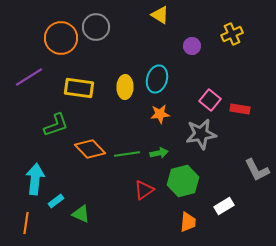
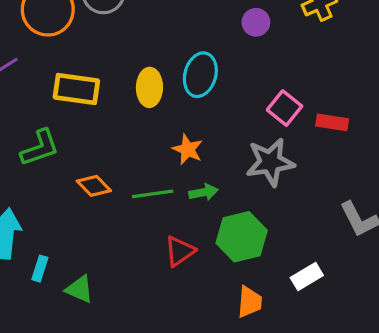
orange star: (160, 114) -> (188, 149), moved, turned 30
orange diamond: (90, 149) -> (94, 186), size x0.7
cyan rectangle: (56, 201) -> (40, 269), turned -35

